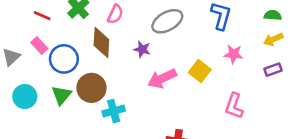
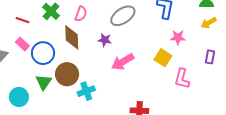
purple rectangle: (273, 70) -> (210, 57), moved, turned -56
yellow square: (200, 71) -> (163, 58), moved
cyan circle: (25, 96) -> (19, 97), moved

